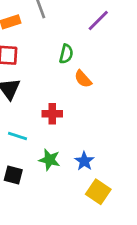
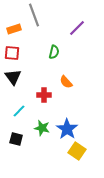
orange semicircle: (83, 79) -> (66, 82), moved
cyan line: (17, 136) -> (19, 111), turned -64
blue star: (84, 161) -> (67, 129), size x1.5

